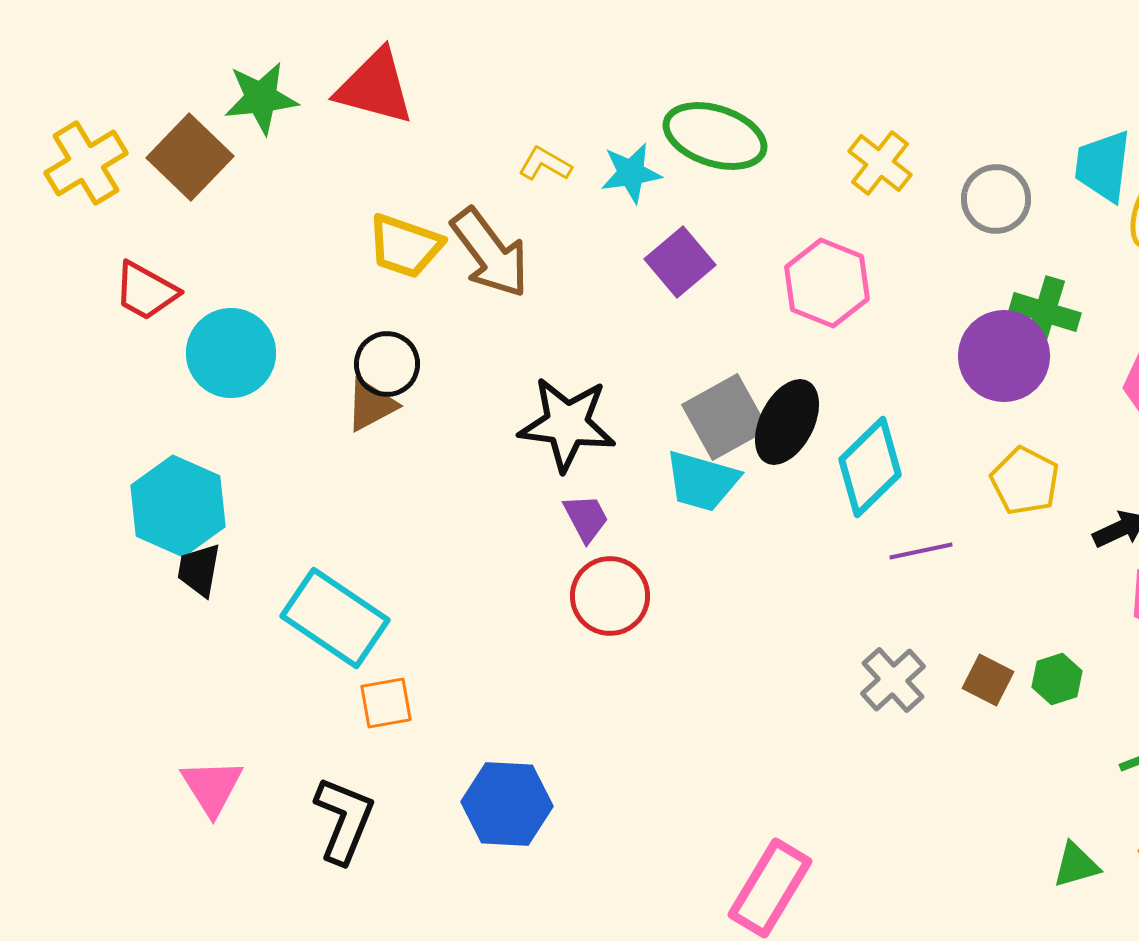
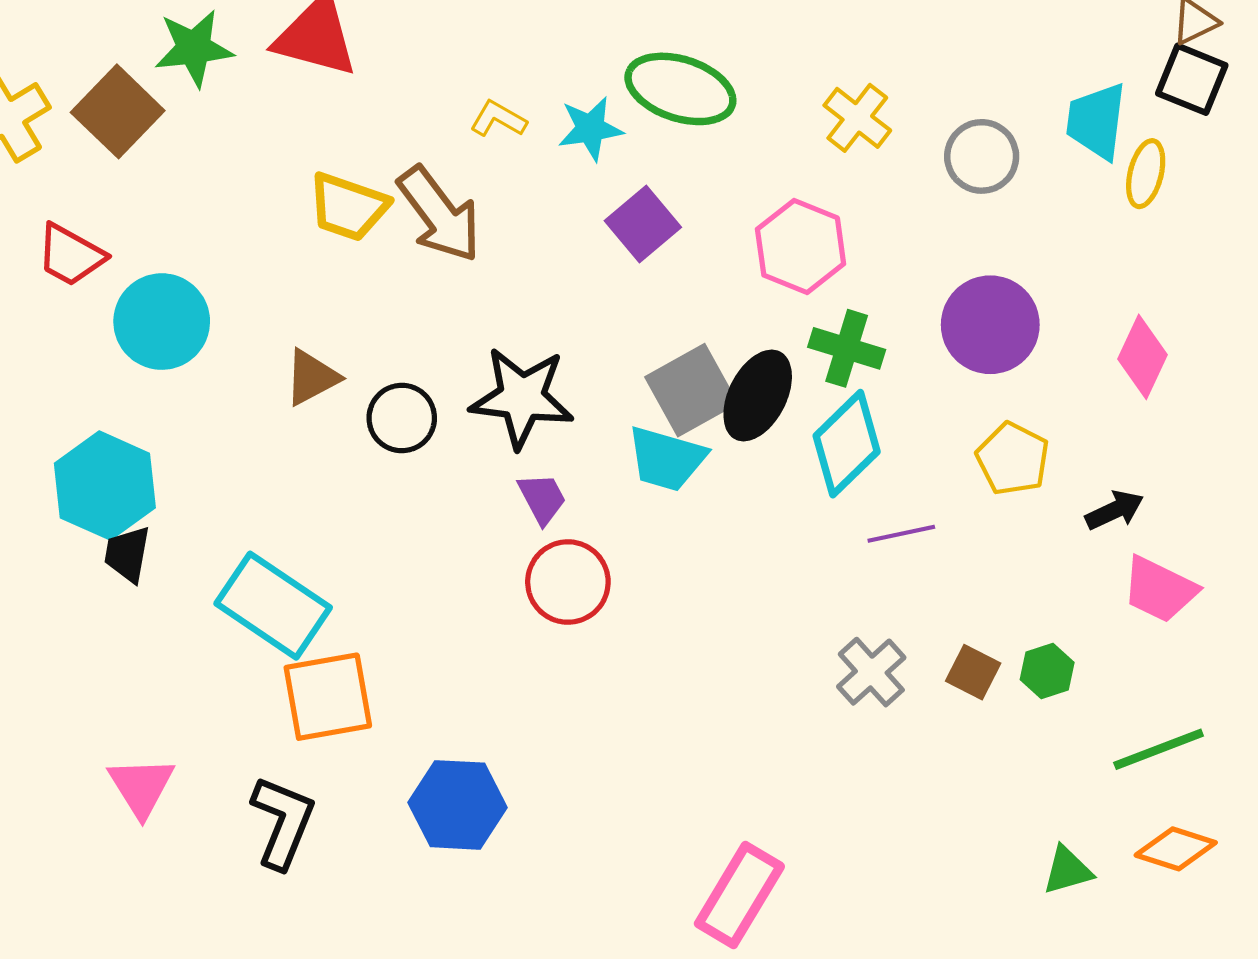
green cross: (1045, 312) -> (847, 348), moved
black circle: (387, 364) -> (402, 418), moved
orange square: (386, 703) -> (328, 697), size x1.6

